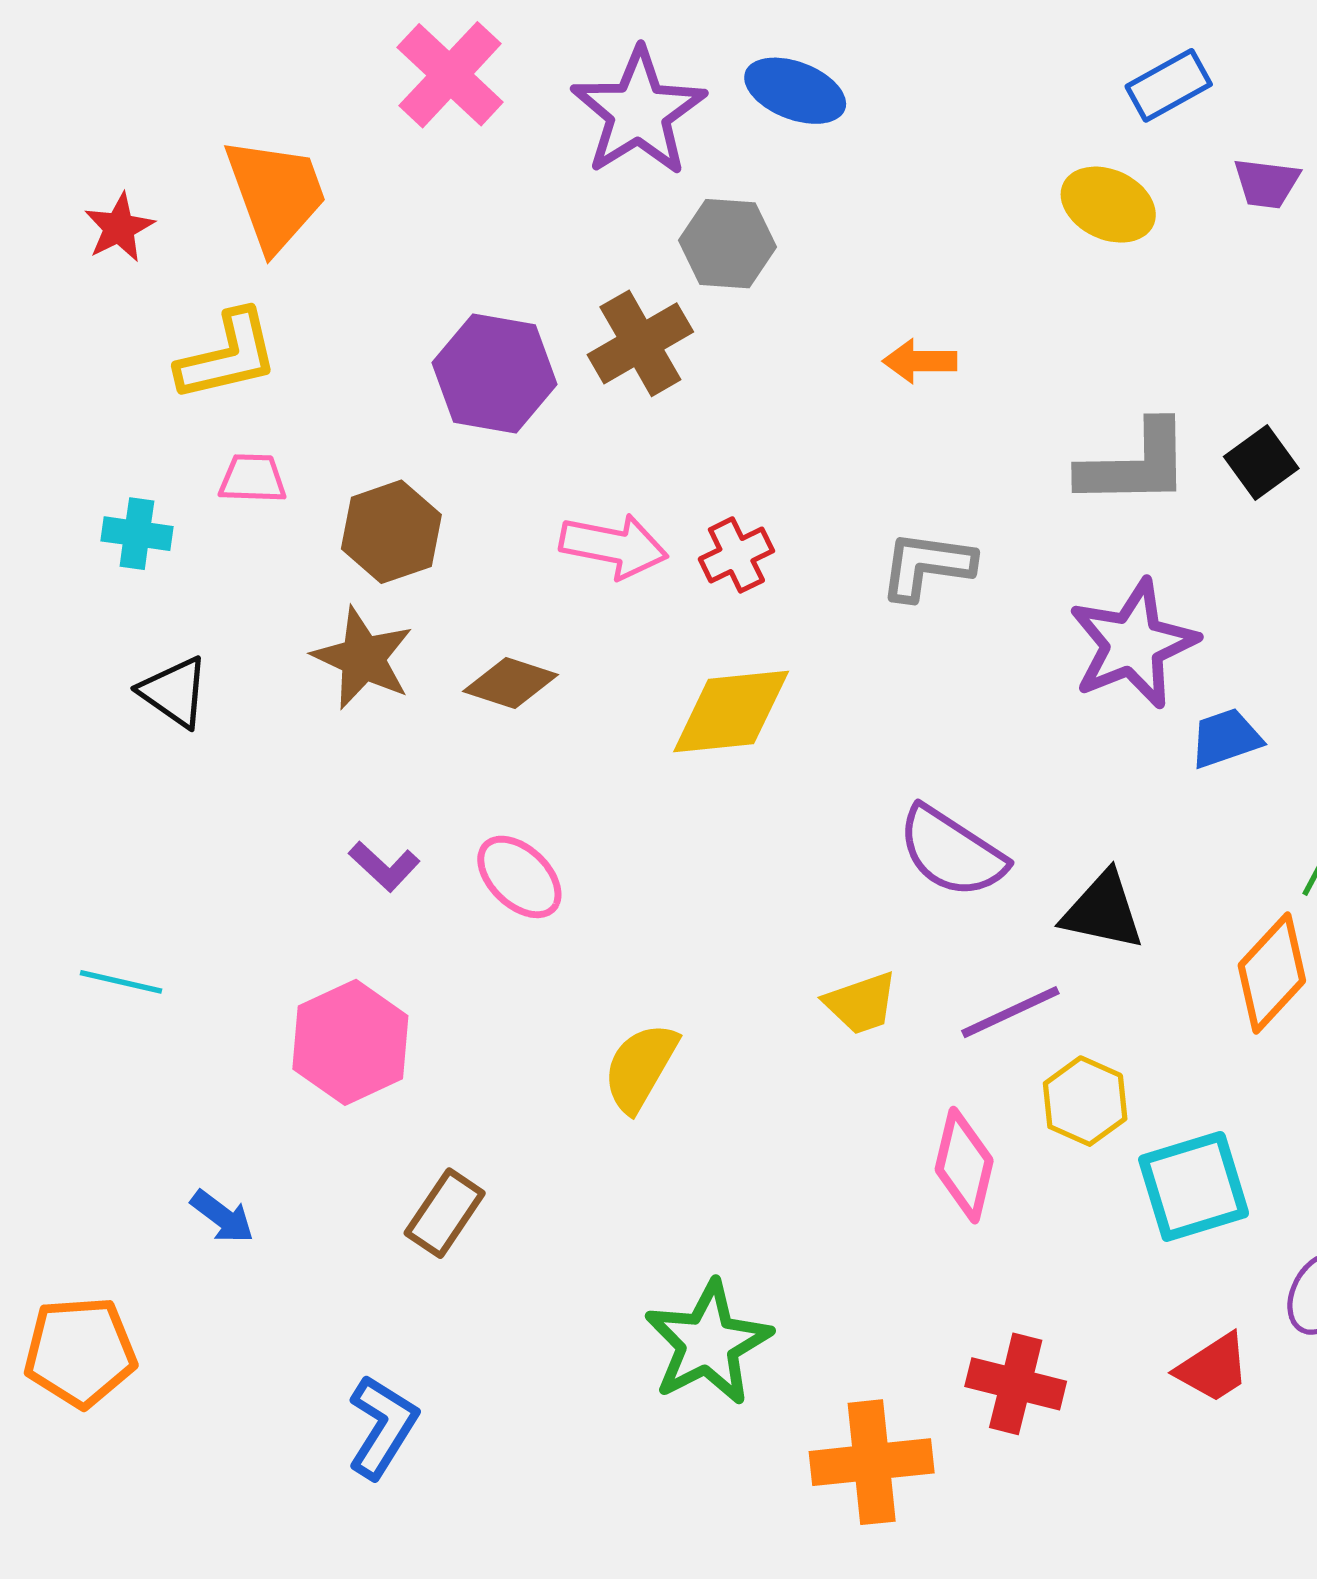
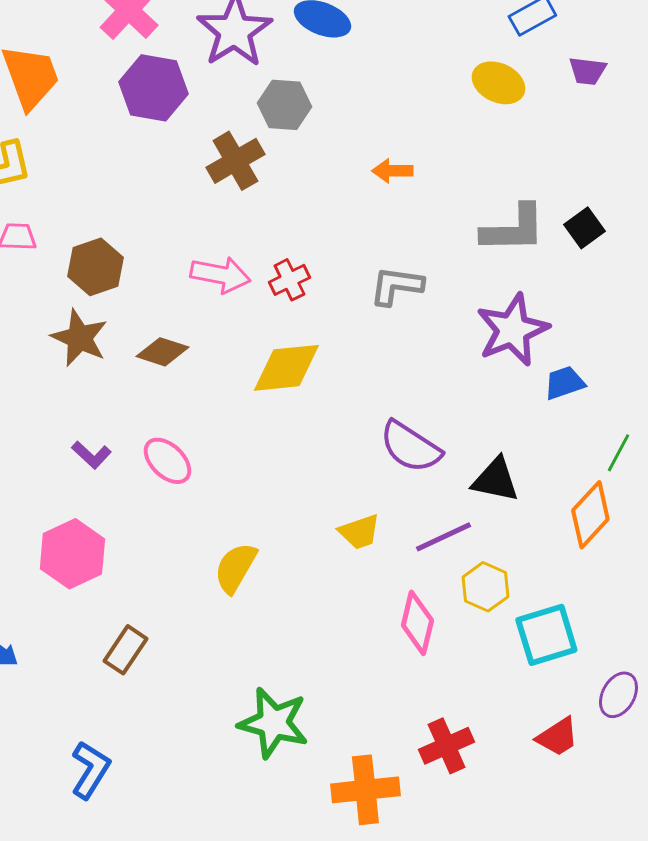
purple hexagon: (495, 374) -> (153, 88), moved
green star: (708, 1343) -> (273, 723), turned -30
red cross: (1016, 1384) -> (446, 746), turned -38

